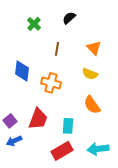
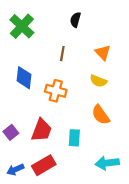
black semicircle: (69, 18) -> (75, 20), turned -32
green cross: (34, 24) -> (22, 26), moved, size x1.6
blue arrow: (14, 141) -> (15, 170), moved
red rectangle: (62, 151) -> (44, 165), moved

